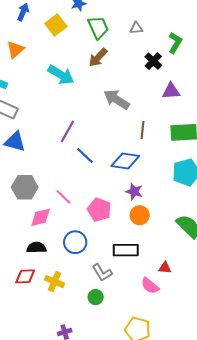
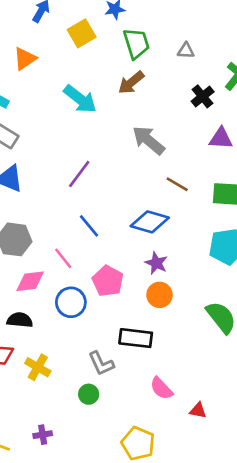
brown line: (142, 130) -> (177, 184), turned -72
blue line: (85, 155) -> (89, 226), moved
blue circle: (75, 242) -> (71, 302), moved
red triangle: (165, 268) -> (198, 410), moved

